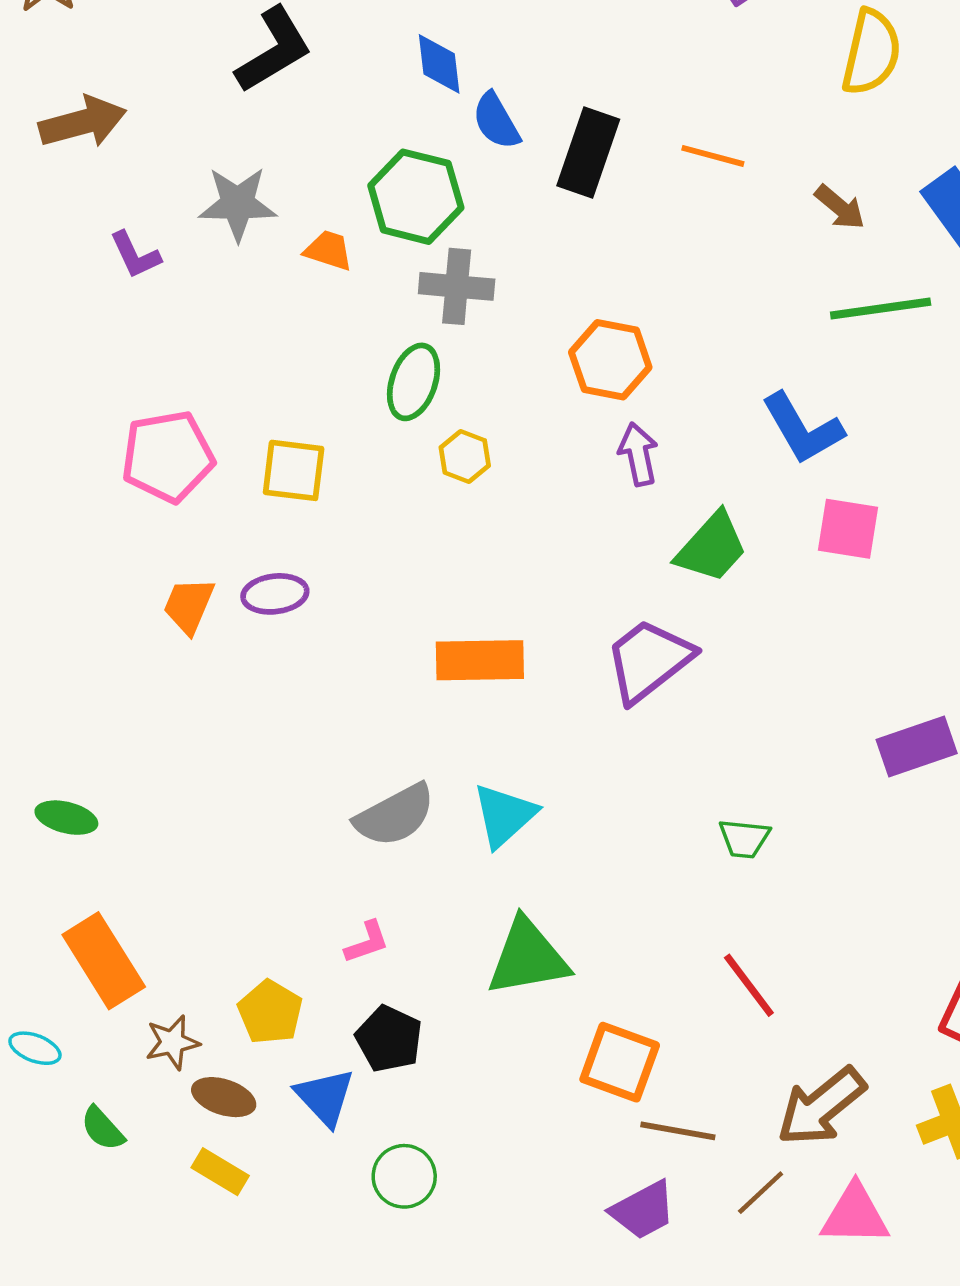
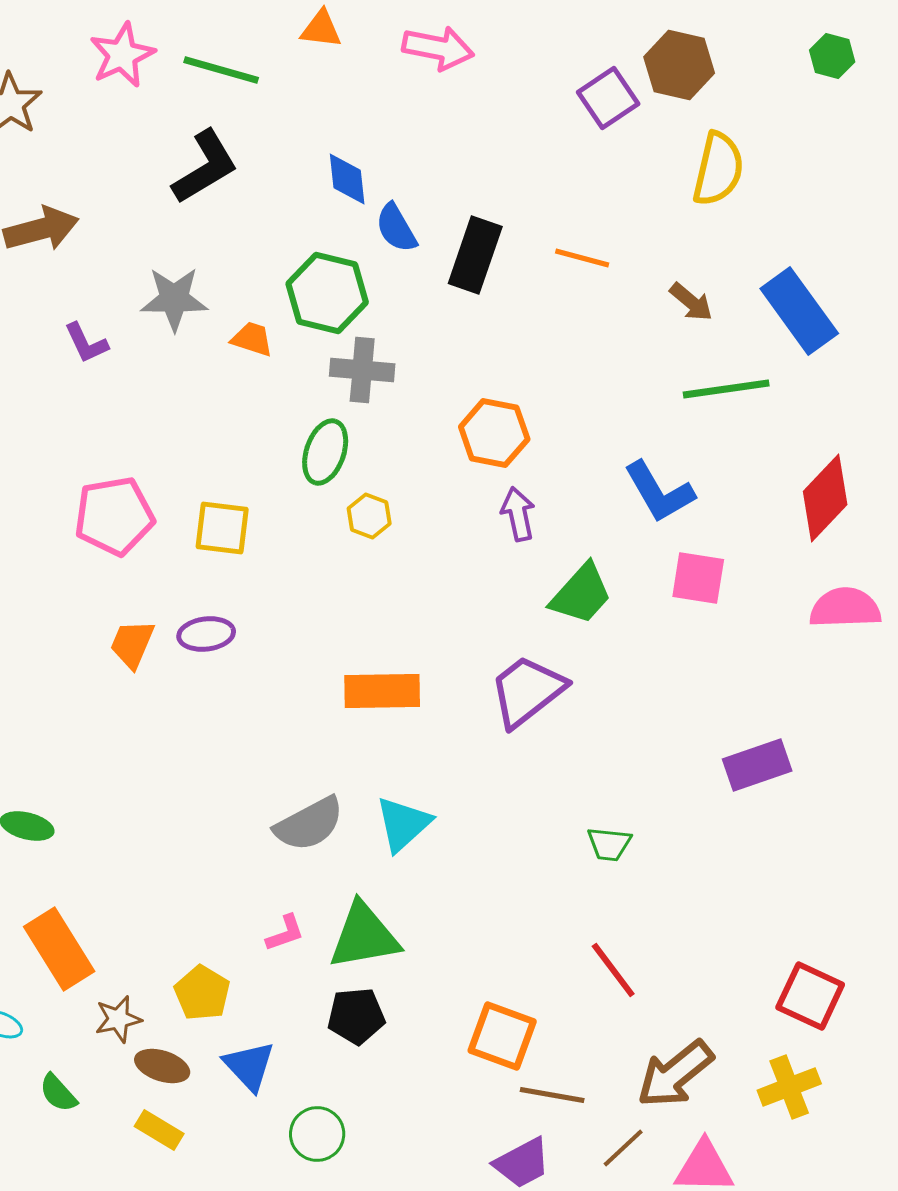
green triangle: (528, 957) -> (364, 936), moved
black pentagon: (389, 1039) -> (356, 1016), moved, turned -30

